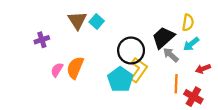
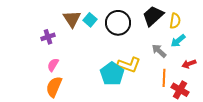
black trapezoid: (163, 38) -> (153, 16), moved
purple cross: (42, 40) -> (48, 37), moved
black circle: (131, 50) -> (118, 23), moved
orange semicircle: (75, 68) -> (54, 87), moved
yellow L-shape: (139, 70) -> (129, 65), turned 75

